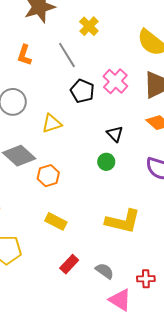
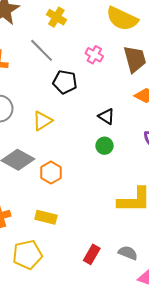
pink cross: (115, 81) -> (94, 55), moved, size x0.7
yellow rectangle: (56, 221) -> (46, 217), moved

